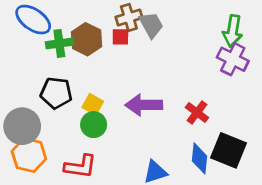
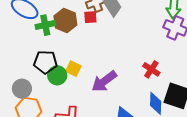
purple arrow: (144, 105) -> (104, 81), moved, turned -32
green circle: (94, 125) -> (57, 75), moved
gray circle: (22, 126) -> (22, 89), size x0.7

